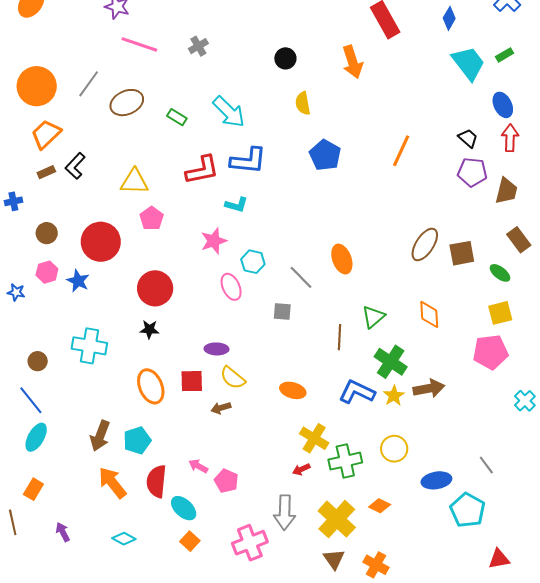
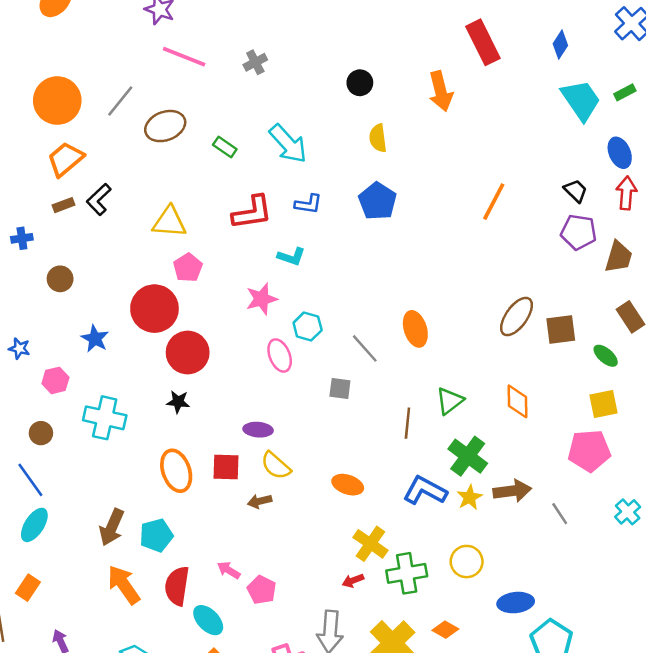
blue pentagon: (325, 155) -> (378, 201), moved
blue L-shape: (248, 161) -> (308, 204), size x0.6
red circle: (101, 242) -> (154, 309), moved
pink hexagon: (47, 272) -> (55, 380), moved
gray line: (486, 465) -> (560, 514), moved

